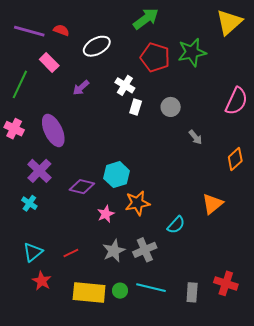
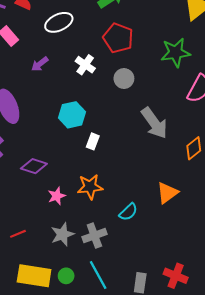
green star: (192, 52) -> (176, 52), moved
white rectangle: (136, 107) -> (93, 141), moved
gray circle: (171, 107) -> (124, 79), moved
gray arrow: (195, 137) -> (154, 123), size x2.0
cyan hexagon: (117, 175) -> (72, 115), moved
cyan line: (151, 288) -> (98, 275), turned 44

